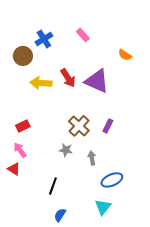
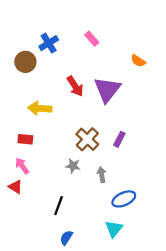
purple triangle: (97, 81) -> (107, 90), turned 44
yellow arrow: (41, 83) -> (40, 108), moved
red rectangle: (23, 126) -> (25, 139), turned 32

